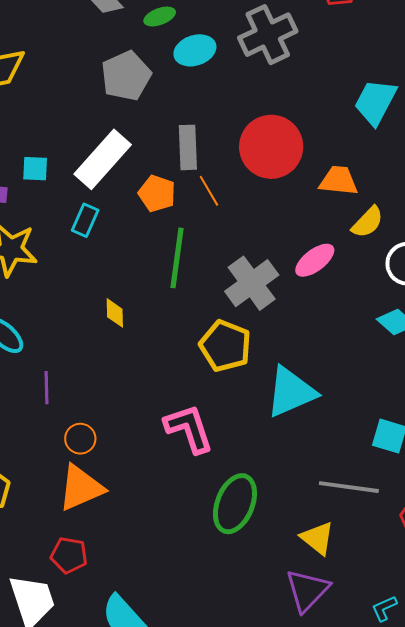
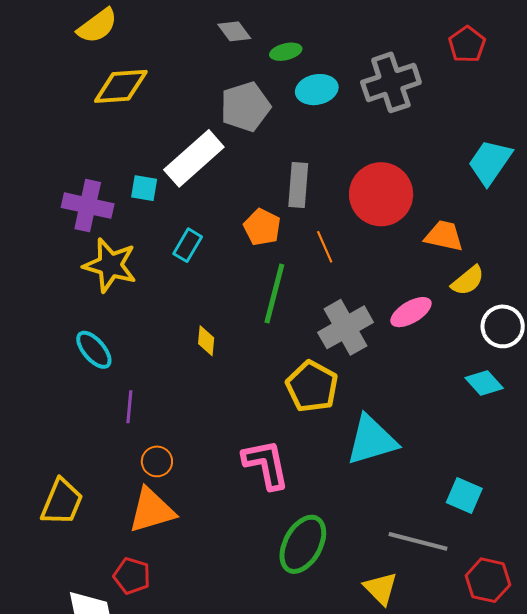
white rectangle: (103, 159) -> (194, 158), moved
orange line: (209, 191) -> (325, 247), moved

